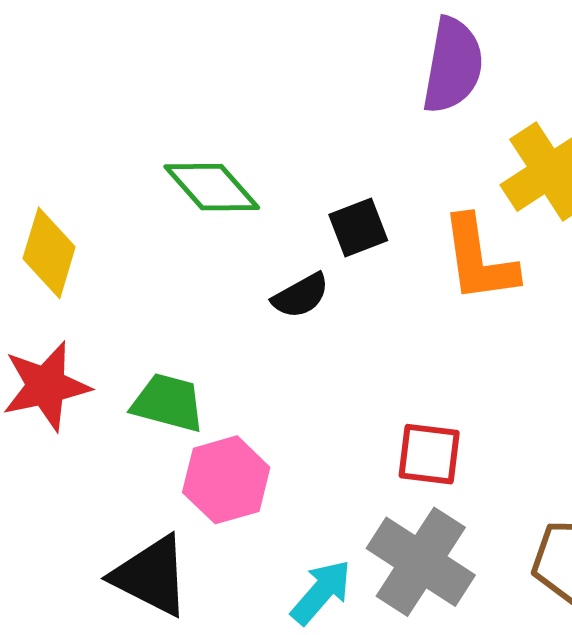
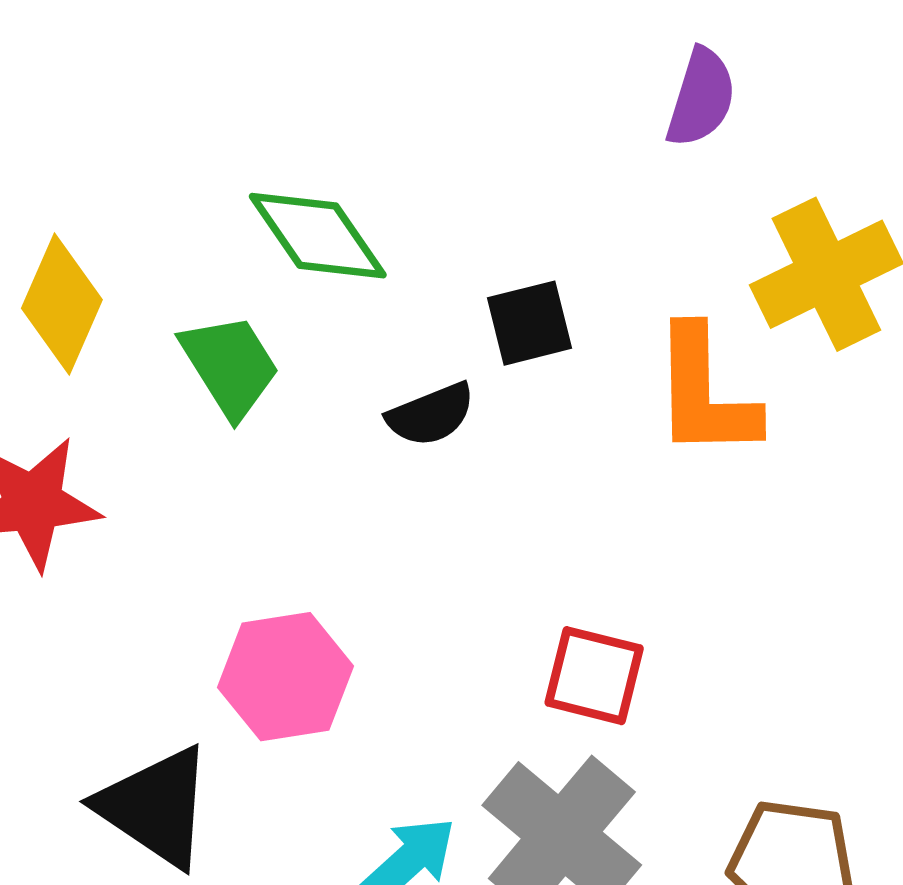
purple semicircle: (453, 65) -> (701, 98), size x0.7
green trapezoid: (168, 403) -> (230, 366), moved, turned 36

